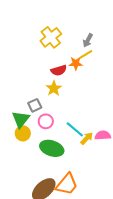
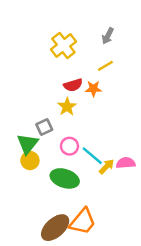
gray arrow: (88, 40) -> (108, 36), moved
orange star: (76, 63) -> (93, 89), moved
pink circle: (46, 121) -> (69, 146), moved

